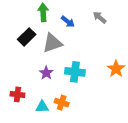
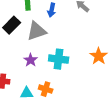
blue arrow: (68, 22) -> (52, 10), turned 64

